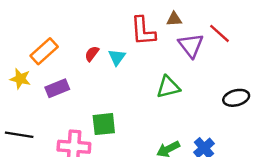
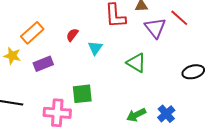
cyan triangle: (117, 57) -> (95, 48), moved
green triangle: (168, 87) -> (136, 63), turned 45

